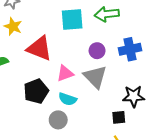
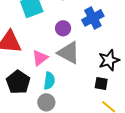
cyan semicircle: (68, 99) -> (49, 81), turned -84
black square: (119, 117) -> (101, 83), turned 32

